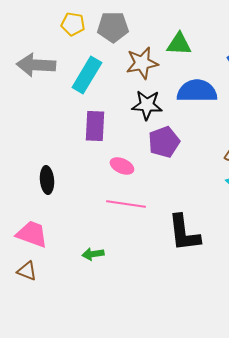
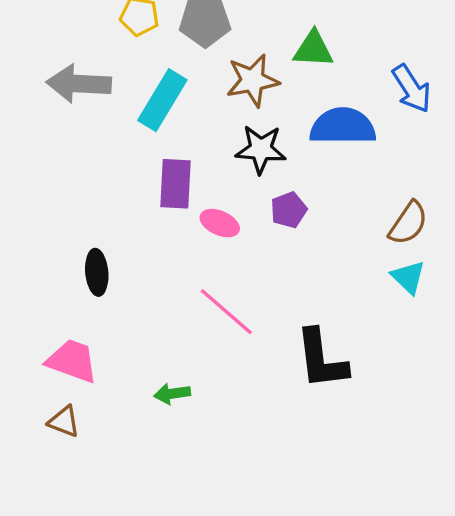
purple pentagon: (164, 142) -> (289, 210), size x0.7
pink ellipse: (122, 166) -> (220, 223), moved
pink line: (126, 204) -> (226, 312), turned 33

